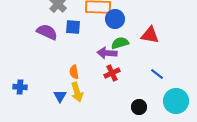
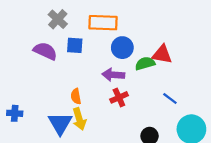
blue circle: (115, 19) -> (122, 48), moved
green semicircle: (120, 43) -> (145, 63), moved
blue triangle: (60, 96) -> (60, 123), size x1.6

